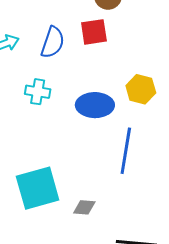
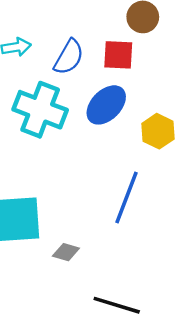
cyan cross: (38, 92) -> (40, 110), size x1.8
blue ellipse: (95, 105) -> (106, 105), moved, turned -57

